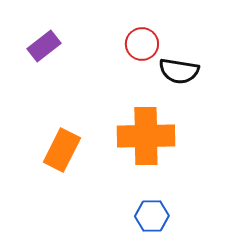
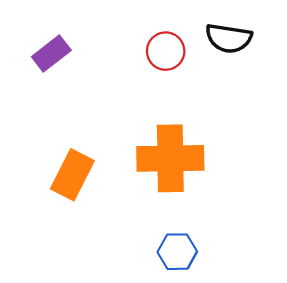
black semicircle: (179, 71) -> (229, 38), moved

